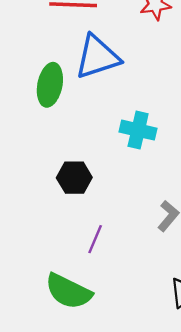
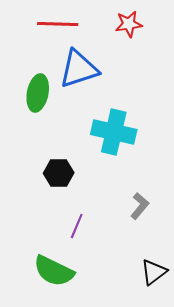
cyan cross: (138, 130) -> (114, 132), size x1.4

